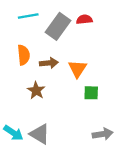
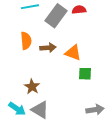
orange triangle: (77, 69) -> (73, 53), turned -42
brown star: (36, 90) -> (32, 87), moved

